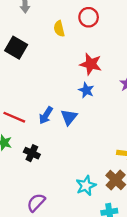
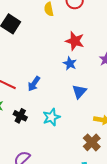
blue triangle: (69, 117) -> (79, 92), moved
cyan star: (86, 186) -> (51, 117), moved

